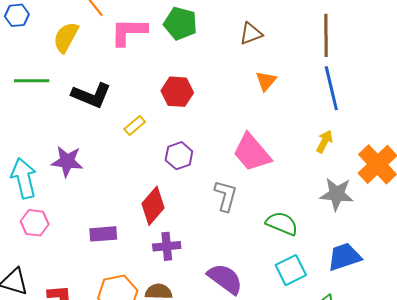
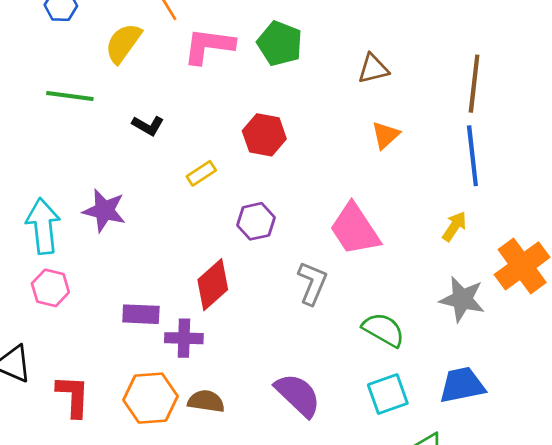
black L-shape: (91, 95) -> (148, 125), size x0.6
purple cross: (167, 246) -> (184, 338), moved

